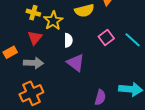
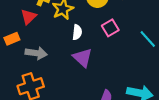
pink square: (106, 37) -> (110, 28), moved
red triangle: (35, 38) -> (29, 17), moved

